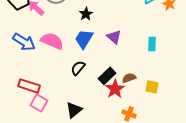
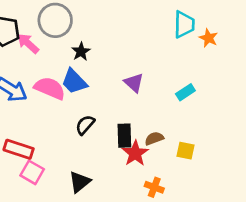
black star: (86, 14) -> (81, 52), moved
blue trapezoid: (84, 39) -> (74, 81), moved, turned -75
cyan rectangle: (152, 44) -> (185, 92), turned 56
black rectangle: (107, 76) -> (124, 136), turned -48

